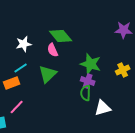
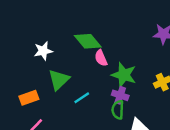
pink semicircle: (53, 50) -> (101, 58), moved
cyan line: (21, 68) -> (82, 98), moved
green triangle: (48, 74) -> (59, 80), moved

